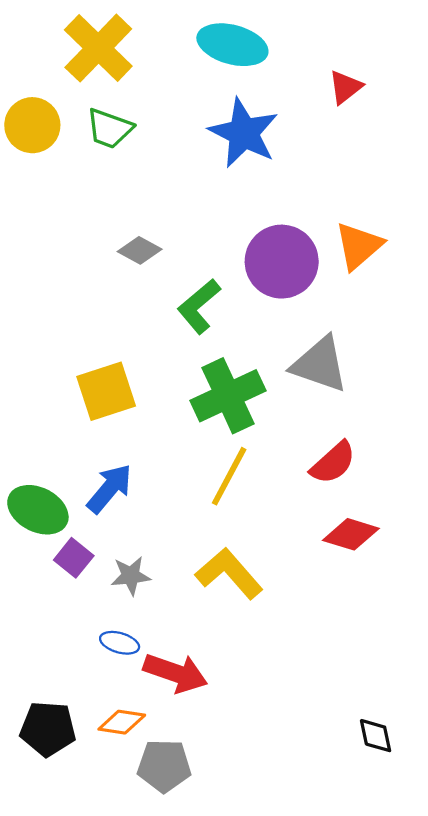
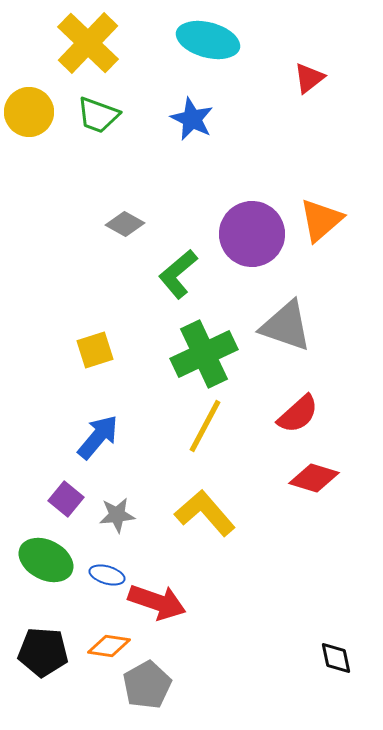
blue star: (244, 133) -> (192, 119), moved, size x0.7
yellow square: (106, 391) -> (95, 350), size x0.7
green ellipse: (38, 510) -> (46, 560), moved
gray pentagon: (164, 766) -> (147, 685), turned -30

